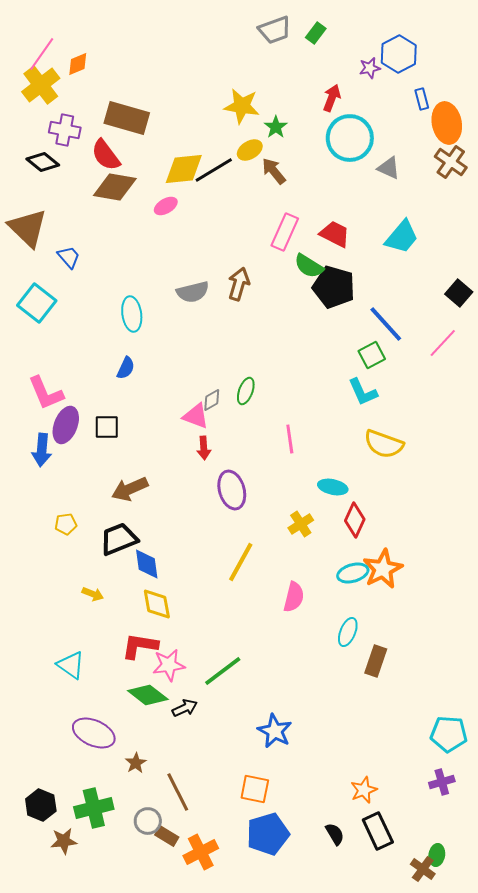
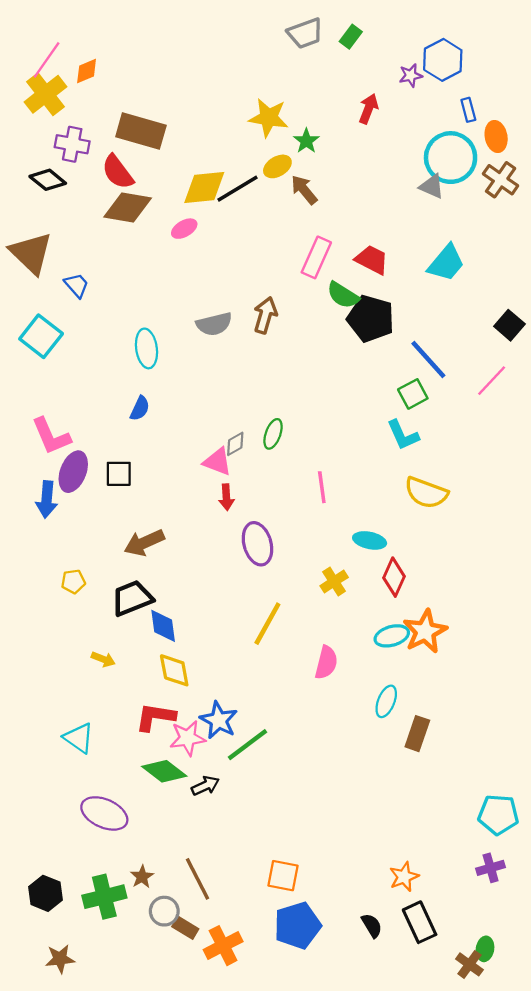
orange ellipse: (447, 123) -> (496, 136), size x0.7
cyan circle: (350, 138) -> (451, 158), moved
blue star: (275, 731) -> (219, 720), moved
brown star: (136, 763) -> (142, 877), moved
brown star: (64, 841) -> (60, 959), moved

